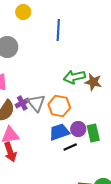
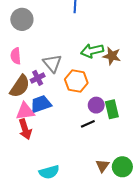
gray triangle: (36, 103) -> (52, 63), moved
blue trapezoid: (59, 132) -> (41, 104), moved

